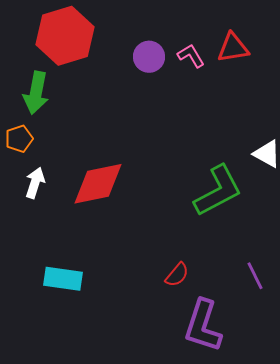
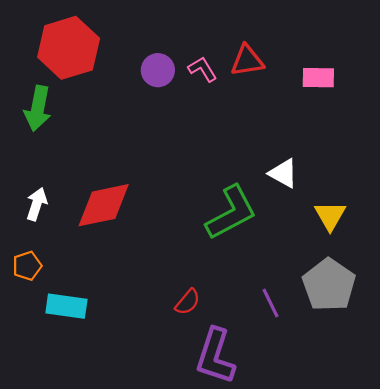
orange pentagon: (19, 139) -> (27, 266), moved

